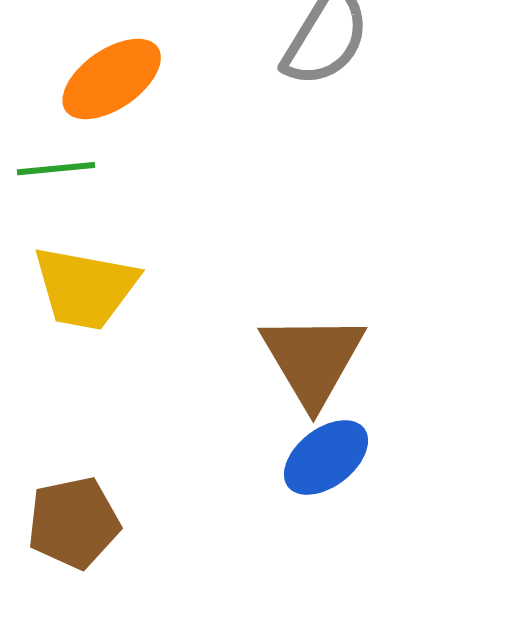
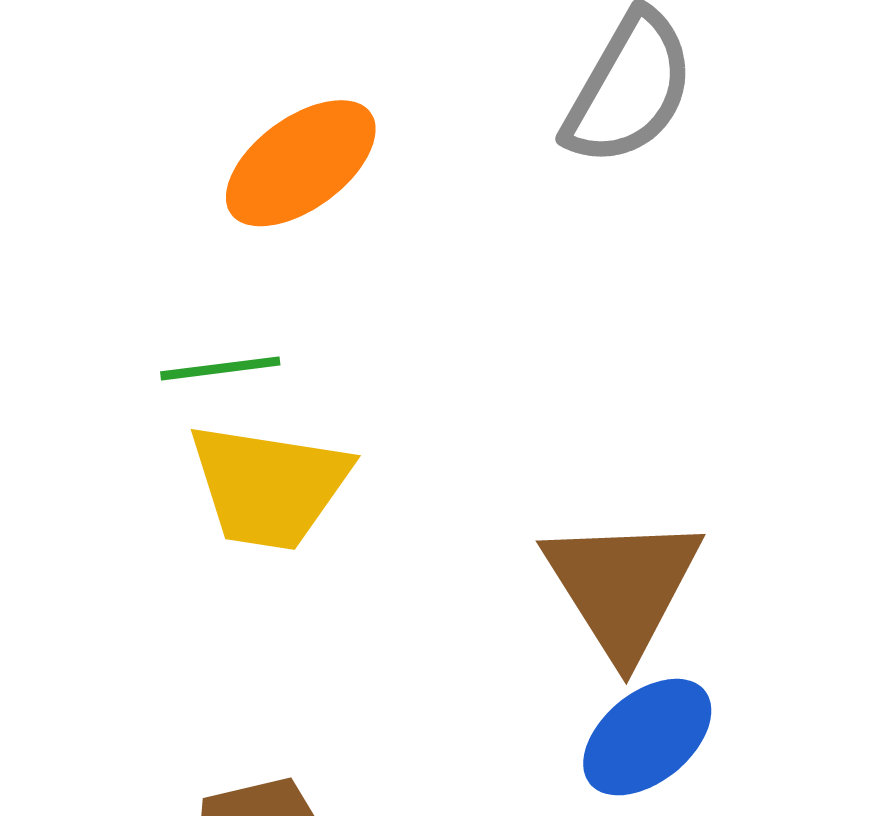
green line: (56, 169) -> (220, 368), moved

